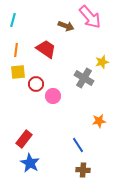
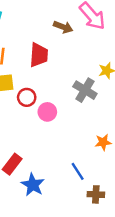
red trapezoid: (46, 49) -> (39, 55), turned 60
blue star: (30, 163) -> (33, 185), moved
brown cross: (83, 170) -> (96, 194), moved

